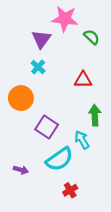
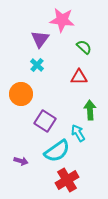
green semicircle: (92, 37) -> (84, 47), moved
red cross: (70, 190) -> (67, 180), size x1.6

